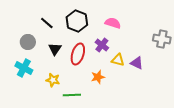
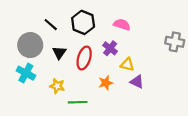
gray circle: (28, 42) -> (30, 45), size x1.5
purple triangle: (137, 63) -> (137, 82), moved

